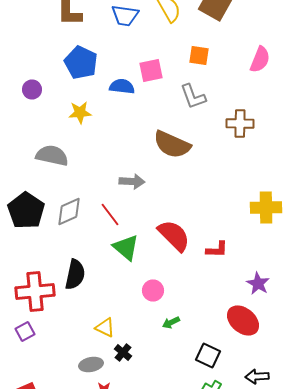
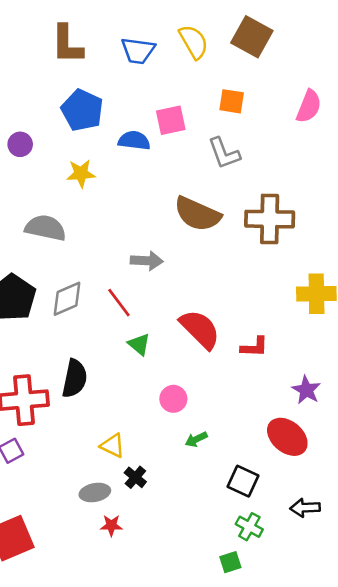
brown cross: (240, 124) -> (270, 219), moved, size x1.4
green triangle: (126, 248) -> (139, 344), size x0.7

